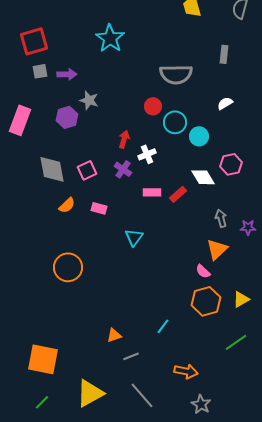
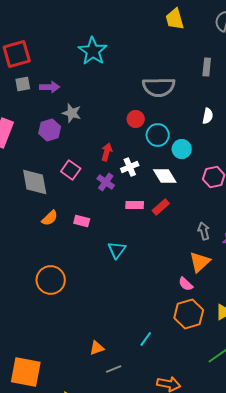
white semicircle: (225, 103) -> (208, 116), turned 133
pink square: (87, 170) -> (71, 170), moved, turned -30
white diamond: (203, 177) -> (165, 176), moved

